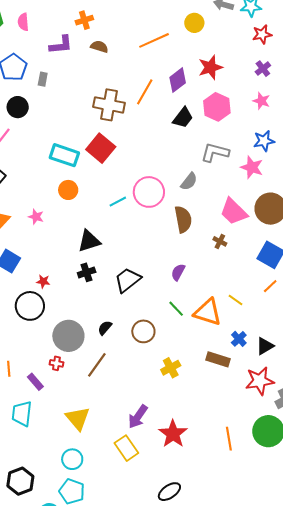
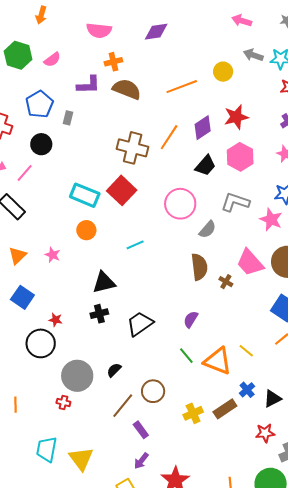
pink semicircle: (23, 22) -> (52, 60), turned -126
brown semicircle: (99, 47) -> (127, 89), size x1.6
pink circle: (149, 192) -> (180, 204), moved
brown cross: (220, 241) -> (226, 282), moved
brown circle: (143, 331) -> (153, 391), moved
brown rectangle: (218, 359) -> (225, 409), turned -55
brown line: (97, 365) -> (123, 406), moved
yellow cross: (171, 368) -> (193, 413), moved
red star: (260, 381) -> (265, 433), size x0.7
purple rectangle: (35, 382) -> (141, 430), moved
cyan trapezoid: (22, 414) -> (47, 449), moved
purple arrow: (138, 417) -> (141, 461), size x0.7

